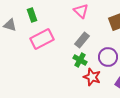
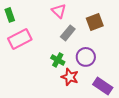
gray rectangle: (82, 40) -> (68, 33), moved

